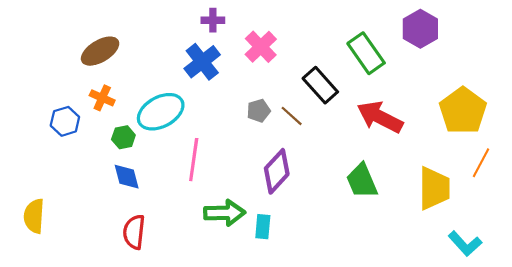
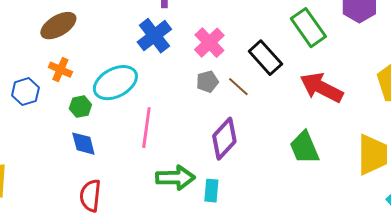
pink cross: (261, 47) -> (209, 43), moved

